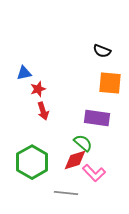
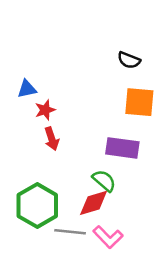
pink L-shape: (94, 173) -> (108, 237), moved
gray line: (66, 193) -> (70, 232), moved

